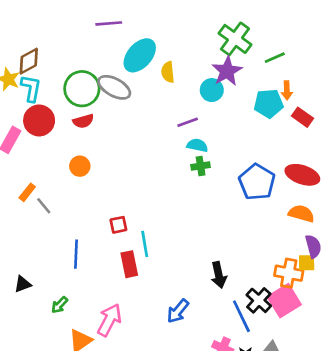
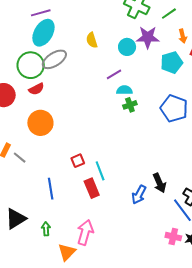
cyan ellipse: (140, 55) -> (43, 33), moved
purple star: (227, 71) -> (148, 37), moved, turned -30
gray ellipse: (114, 87) -> (54, 59), turned -50
cyan pentagon: (269, 103) -> (172, 62), moved
orange circle: (80, 166) -> (40, 123), size x1.6
black triangle: (23, 284) -> (16, 219), size x1.6
green arrow: (60, 305) -> (46, 229), turned 144
blue arrow: (178, 311) -> (139, 195), moved

